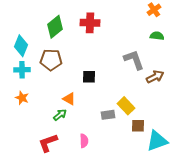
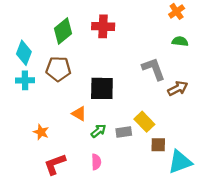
black square: (89, 77) -> (102, 88), size x1.6
orange star: (22, 98) -> (41, 132), moved
green arrow: (60, 115) -> (98, 131), moved

